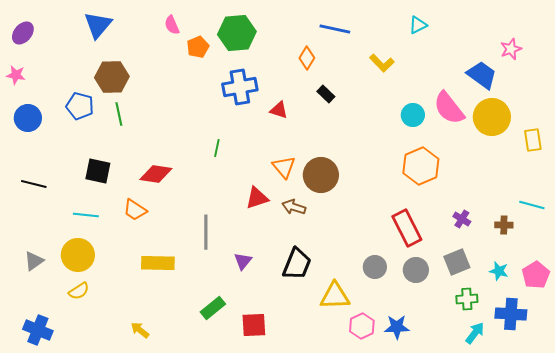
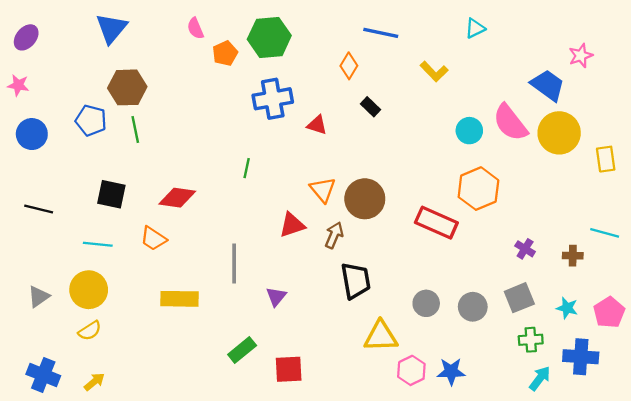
brown arrow: (294, 207) -> (334, 235), turned 95
red rectangle: (407, 228) -> (436, 223), moved, turned -39
black trapezoid: (297, 264) -> (356, 281), moved, turned -32
yellow arrow: (140, 330) -> (94, 382), moved, turned 102

